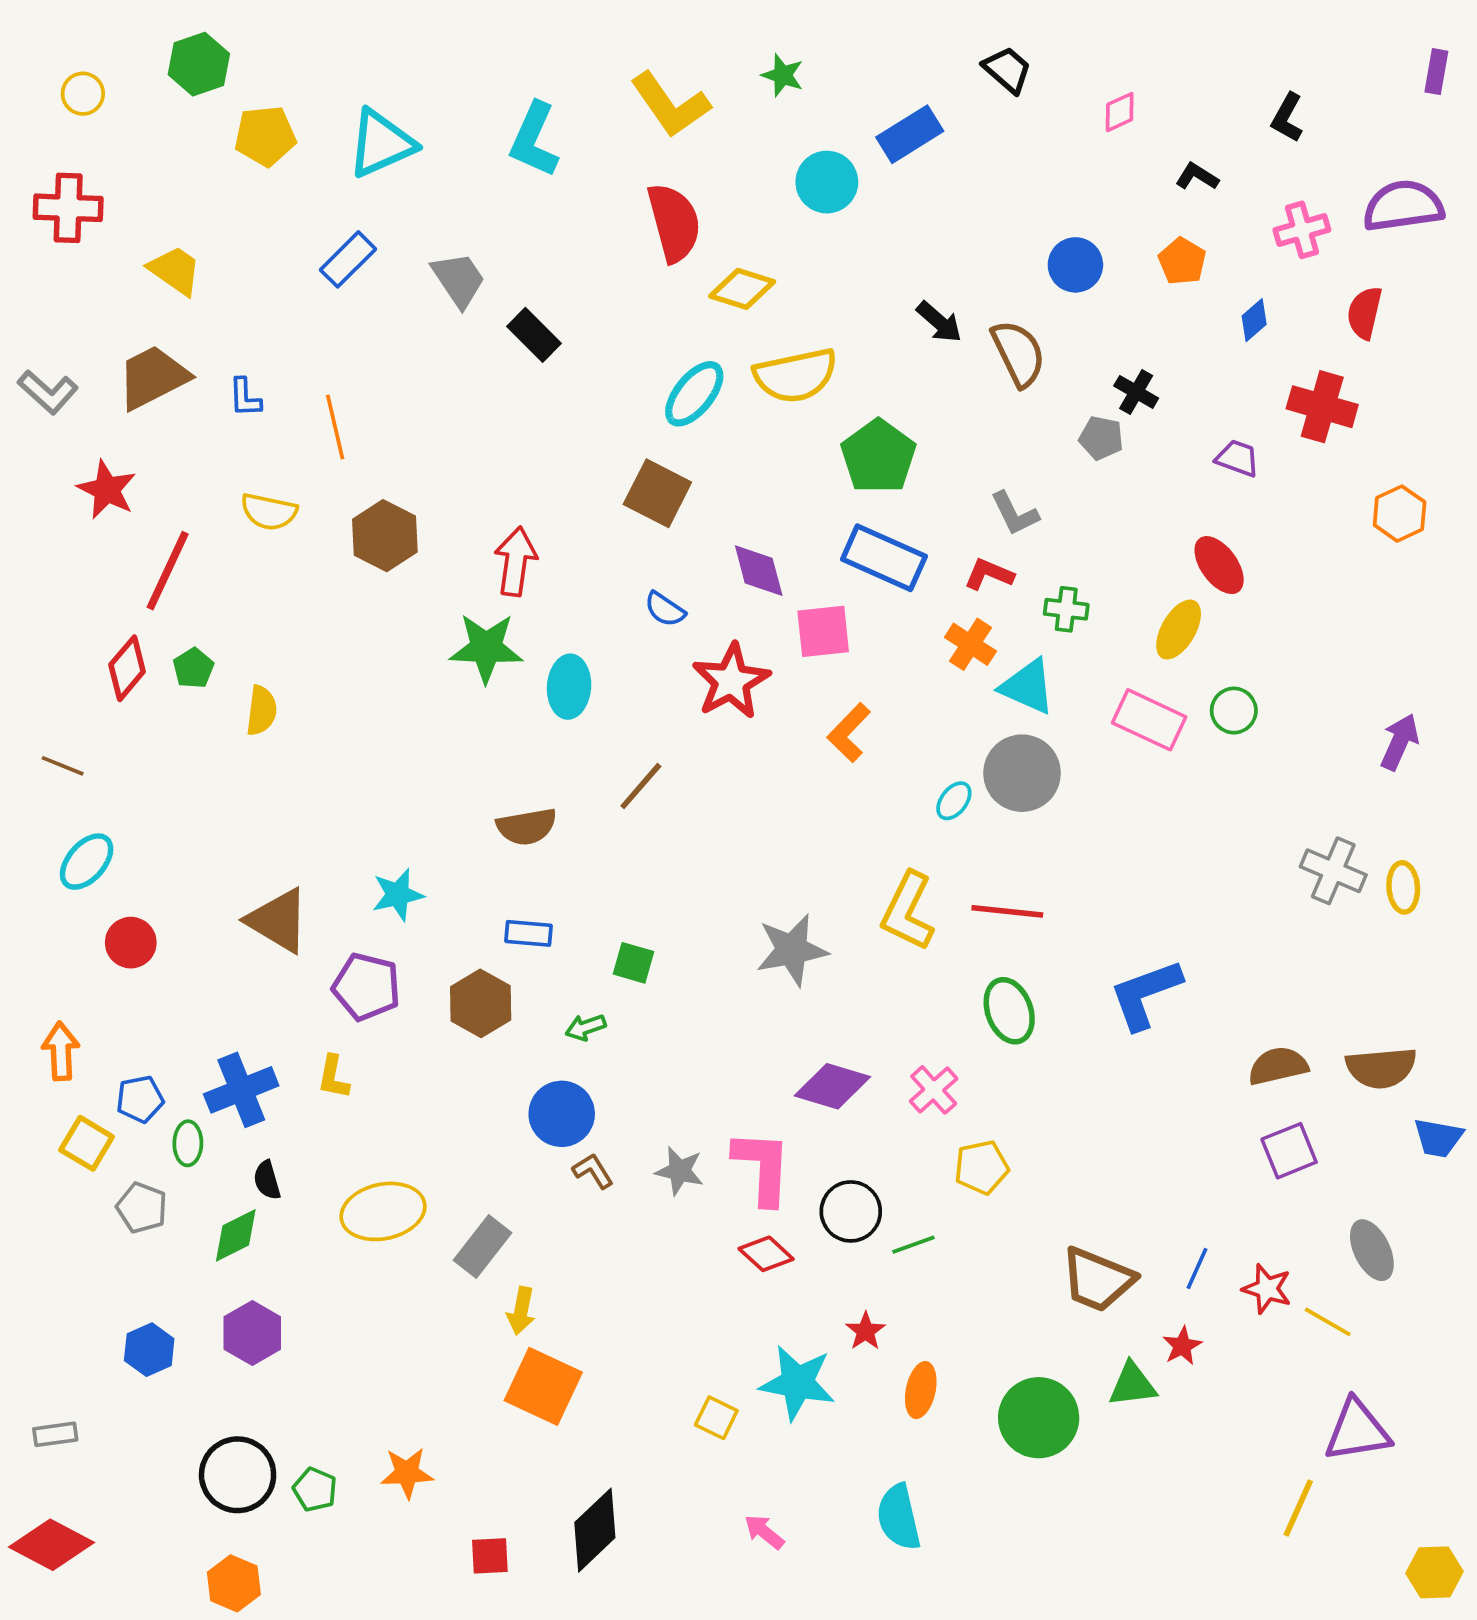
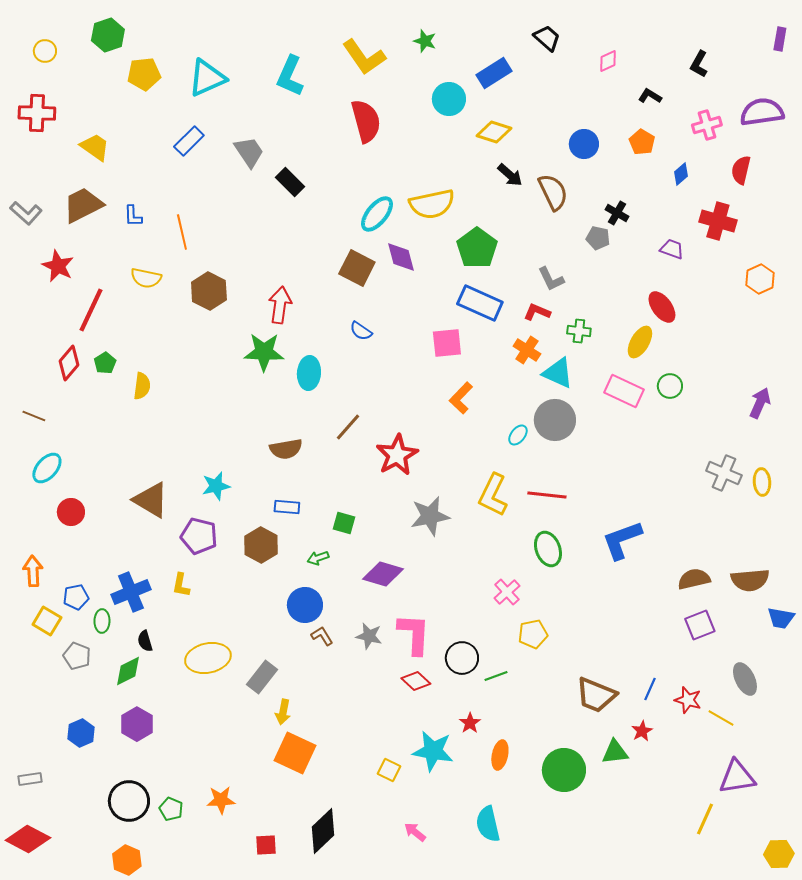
yellow diamond: (742, 289) -> (494, 132), moved
purple diamond: (759, 571) -> (401, 257), moved
red star: (731, 681) -> (397, 455), moved
purple diamond: (832, 1086) -> (383, 574), moved

